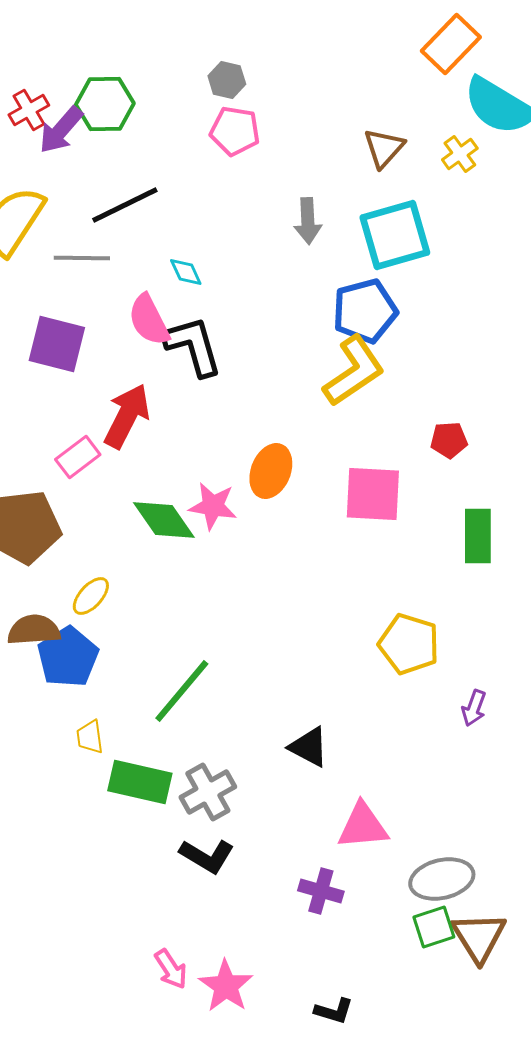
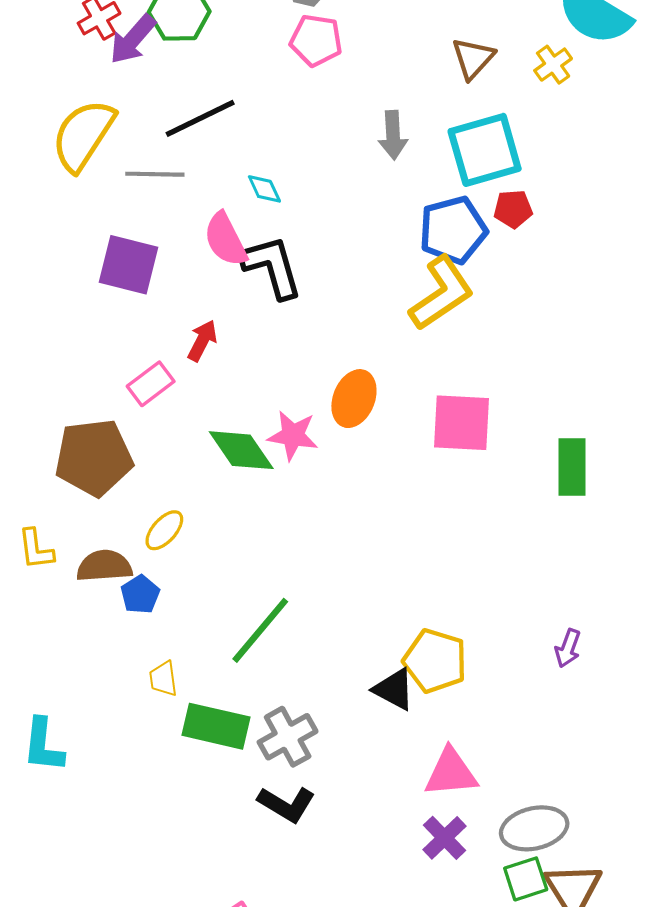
red arrow: (127, 416) -> (202, 341), size x0.6
red pentagon: (449, 440) -> (513, 209), moved
yellow pentagon: (409, 644) -> (435, 661), moved
blue pentagon: (68, 657) -> (140, 595), size x0.6
purple cross: (321, 891) -> (445, 838), moved, turned 30

